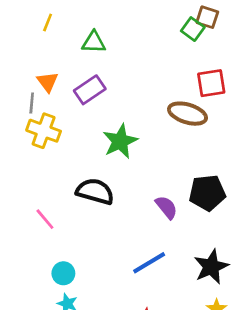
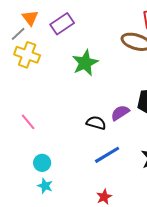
gray line: (32, 103) -> (18, 34), turned 42
black semicircle: (95, 191) -> (96, 123), moved, size x0.7
purple semicircle: (166, 207) -> (120, 113), turned -84

